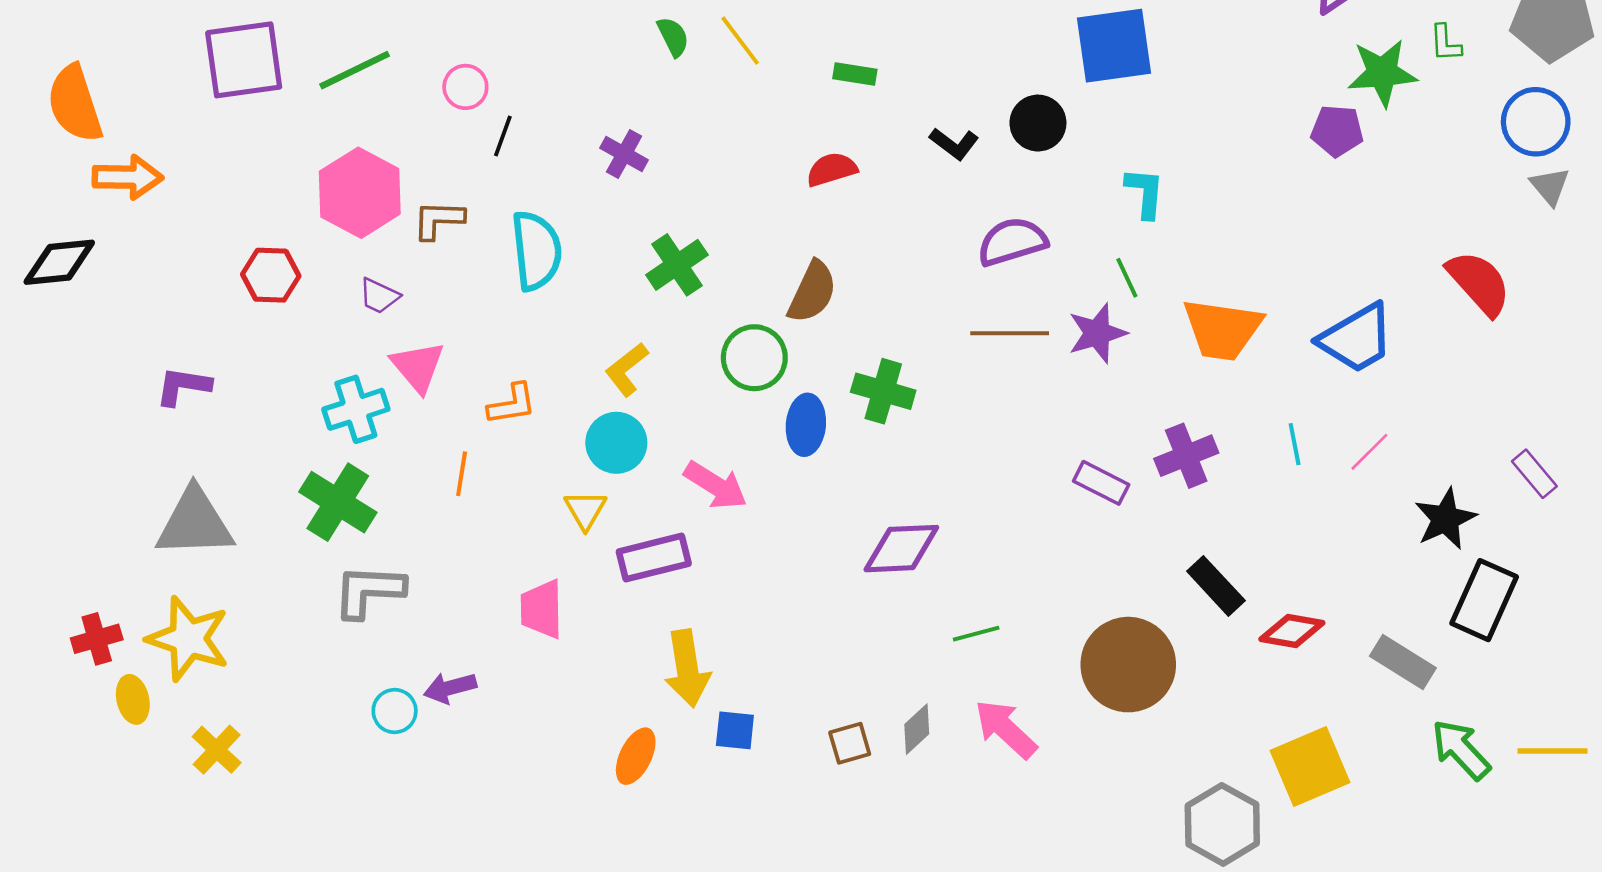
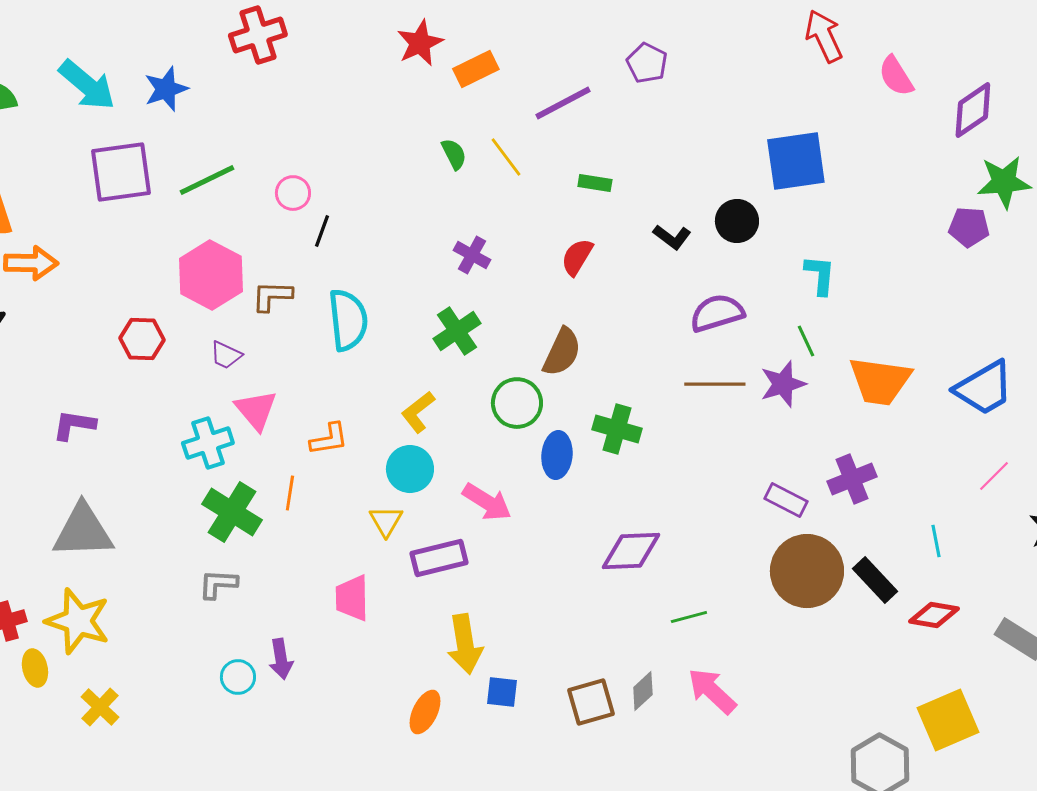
purple cross: (624, 154) -> (472, 255), moved
red semicircle: (832, 169) -> (577, 257), turned -42
cyan line: (1295, 444) -> (936, 541), moved
green cross: (338, 502) -> (232, 512), moved
gray L-shape: (369, 591) -> (218, 584), size x0.7
brown circle: (1128, 665) -> (807, 571), moved
purple arrow: (450, 688) -> (281, 659), turned -84
brown square: (850, 743) -> (591, 702), size x1.4

